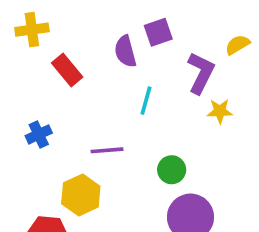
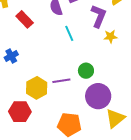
cyan line: (146, 101) -> (69, 33), turned -35
purple line: (107, 150) -> (61, 81), moved

